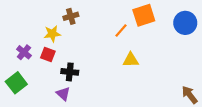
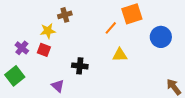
blue circle: (185, 23) -> (161, 37), moved
black cross: (70, 72) -> (80, 66), moved

